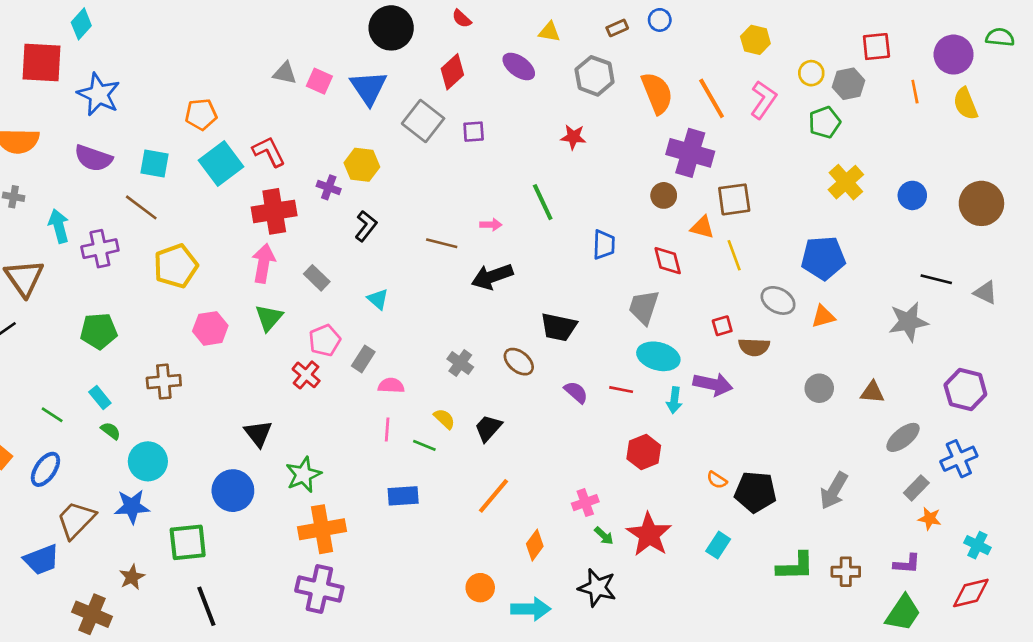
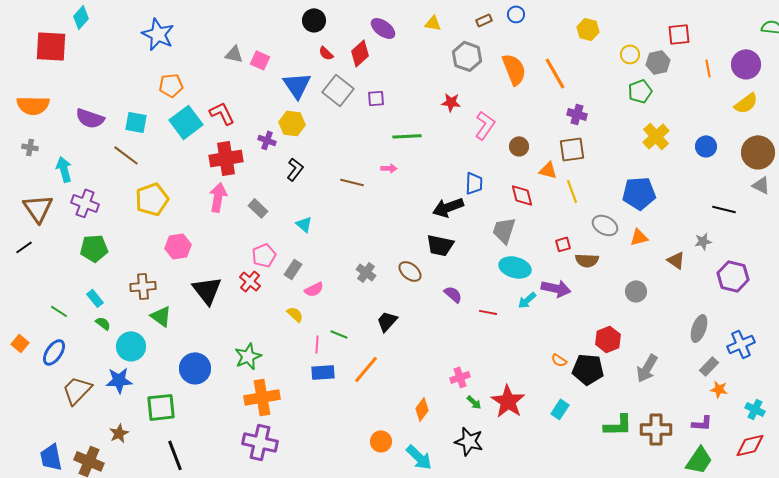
red semicircle: (462, 19) -> (326, 53), moved
black circle: (391, 28) -> (314, 20), size x0.7
purple circle: (954, 55) -> (746, 64), moved
purple ellipse: (519, 66) -> (383, 28), moved
blue triangle: (369, 88) -> (297, 85), moved
blue star: (99, 94) -> (158, 34), moved
pink L-shape: (763, 100) -> (485, 125), moved
yellow semicircle: (965, 104) -> (746, 103), moved, turned -105
purple cross: (690, 153) -> (577, 114), moved, size x0.6
green line: (543, 202) -> (407, 136), moved, turned -68
purple cross: (100, 249) -> (85, 203), moved, turned 32
black arrow: (492, 277) -> (448, 207), moved
gray triangle: (985, 292) -> (761, 185), moved
green triangle: (269, 318) -> (161, 316), moved, turned -35
gray star: (908, 322) -> (703, 241), size x0.6
pink semicircle: (391, 386) -> (314, 289), turned 150
red line: (621, 390) -> (488, 312), moved
purple hexagon: (965, 390) -> (733, 276), moved
brown triangle: (872, 392) -> (676, 260), moved, turned 30
cyan arrow: (674, 400) -> (527, 300), turned 42
yellow semicircle: (444, 419) -> (295, 314), moved
pink line: (387, 429) -> (317, 344), moved
black triangle: (258, 433) -> (207, 290), moved, size x1.4
gray ellipse: (903, 437) -> (699, 328), turned -32
red hexagon: (644, 452) -> (608, 339), moved
orange line: (494, 496) -> (366, 369), moved
blue trapezoid: (41, 560) -> (51, 457), moved, turned 100
brown cross: (846, 572) -> (656, 429), size x1.4
cyan arrow: (531, 609) -> (419, 457), turned 44

